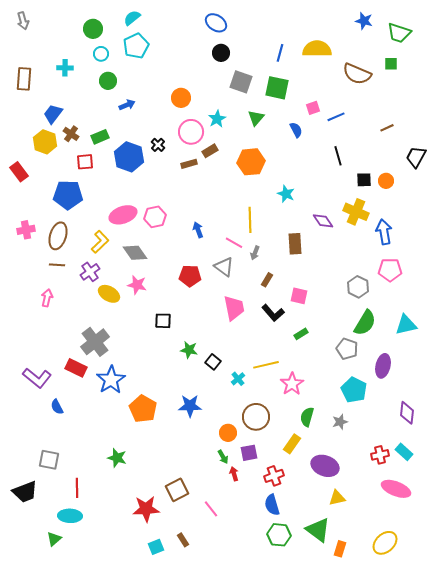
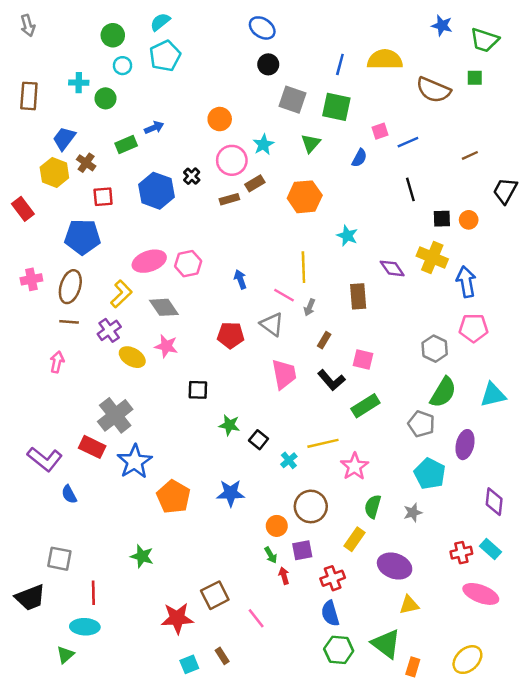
green circle: (108, 81) -> (105, 98), moved
blue semicircle: (296, 130) -> (359, 158), turned 56
green rectangle: (100, 137) -> (126, 145), moved
green rectangle: (301, 334) -> (365, 406), size x1.6

